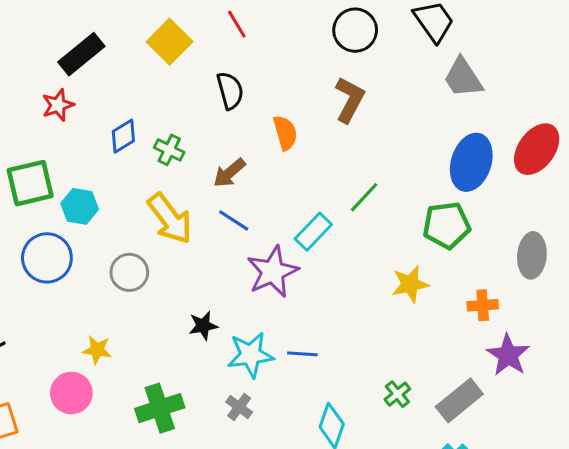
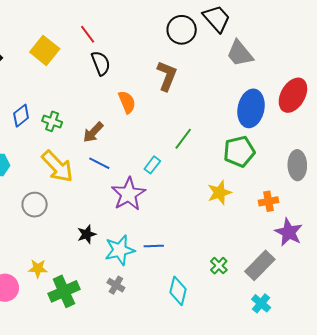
black circle: (355, 30) -> (182, 30), moved
black semicircle: (230, 91) -> (101, 63), moved
cyan rectangle: (313, 232) -> (152, 165), size x0.7
yellow star: (97, 350) -> (38, 269), moved

